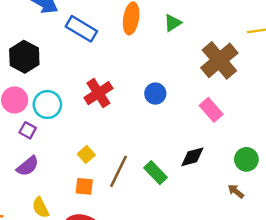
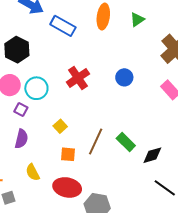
yellow square: (86, 154) -> (60, 126), moved
black diamond: (192, 157) -> (152, 155), moved
purple semicircle: (28, 166) -> (21, 139), turned -36

